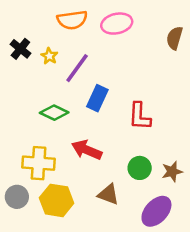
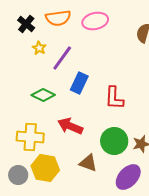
black cross: (20, 49) -> (26, 24), moved
green circle: (140, 168) -> (114, 141), size x1.4
gray circle: (17, 197) -> (18, 175), moved

